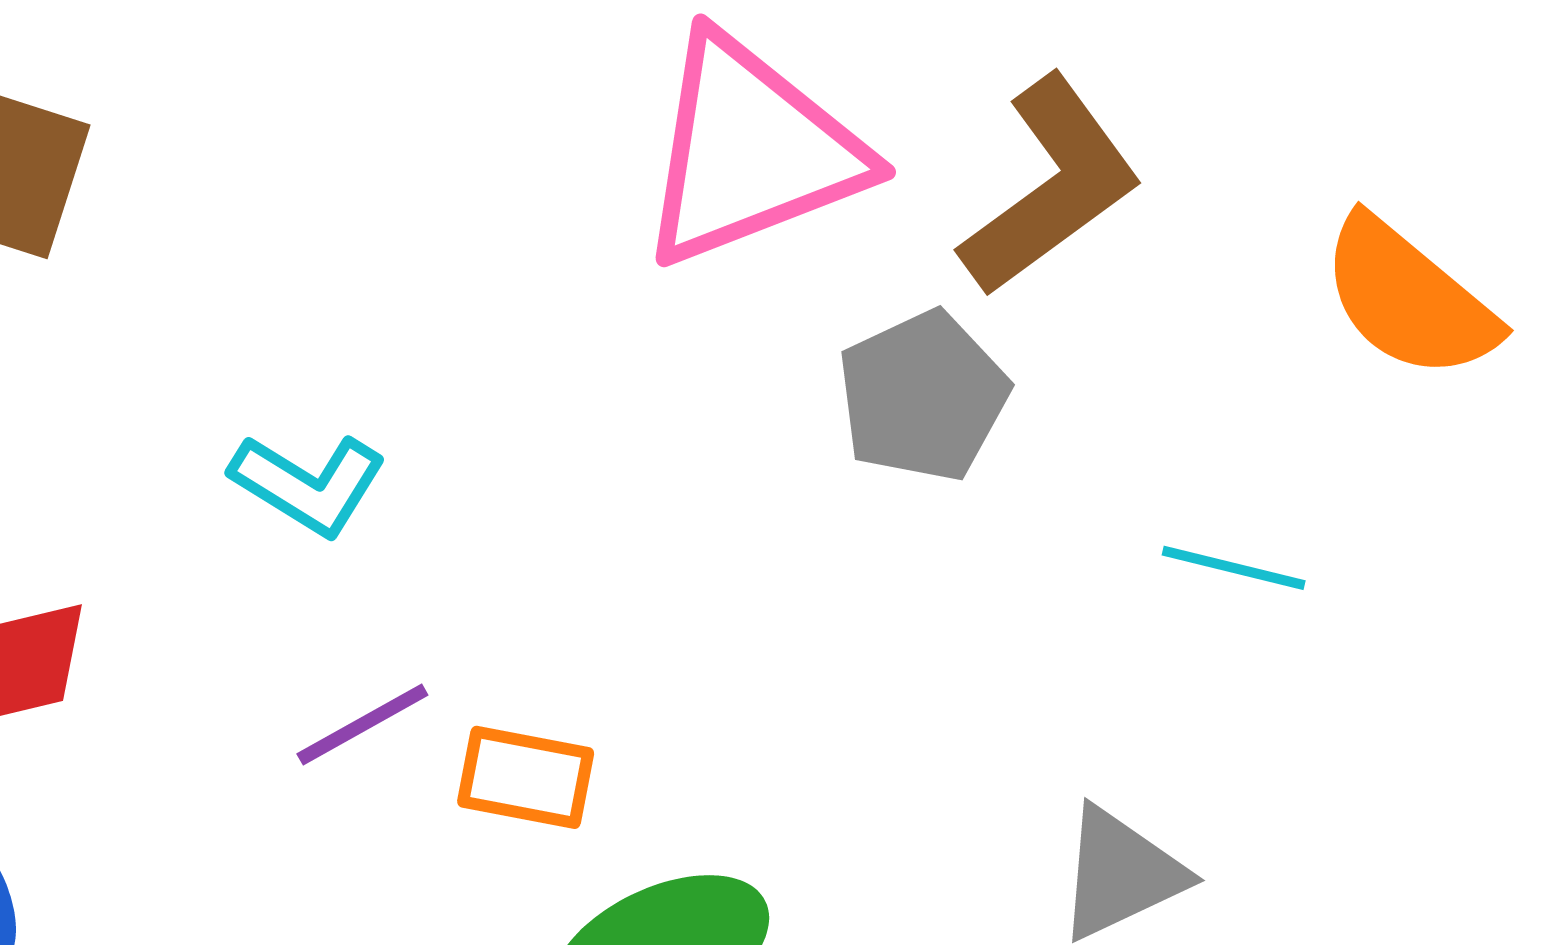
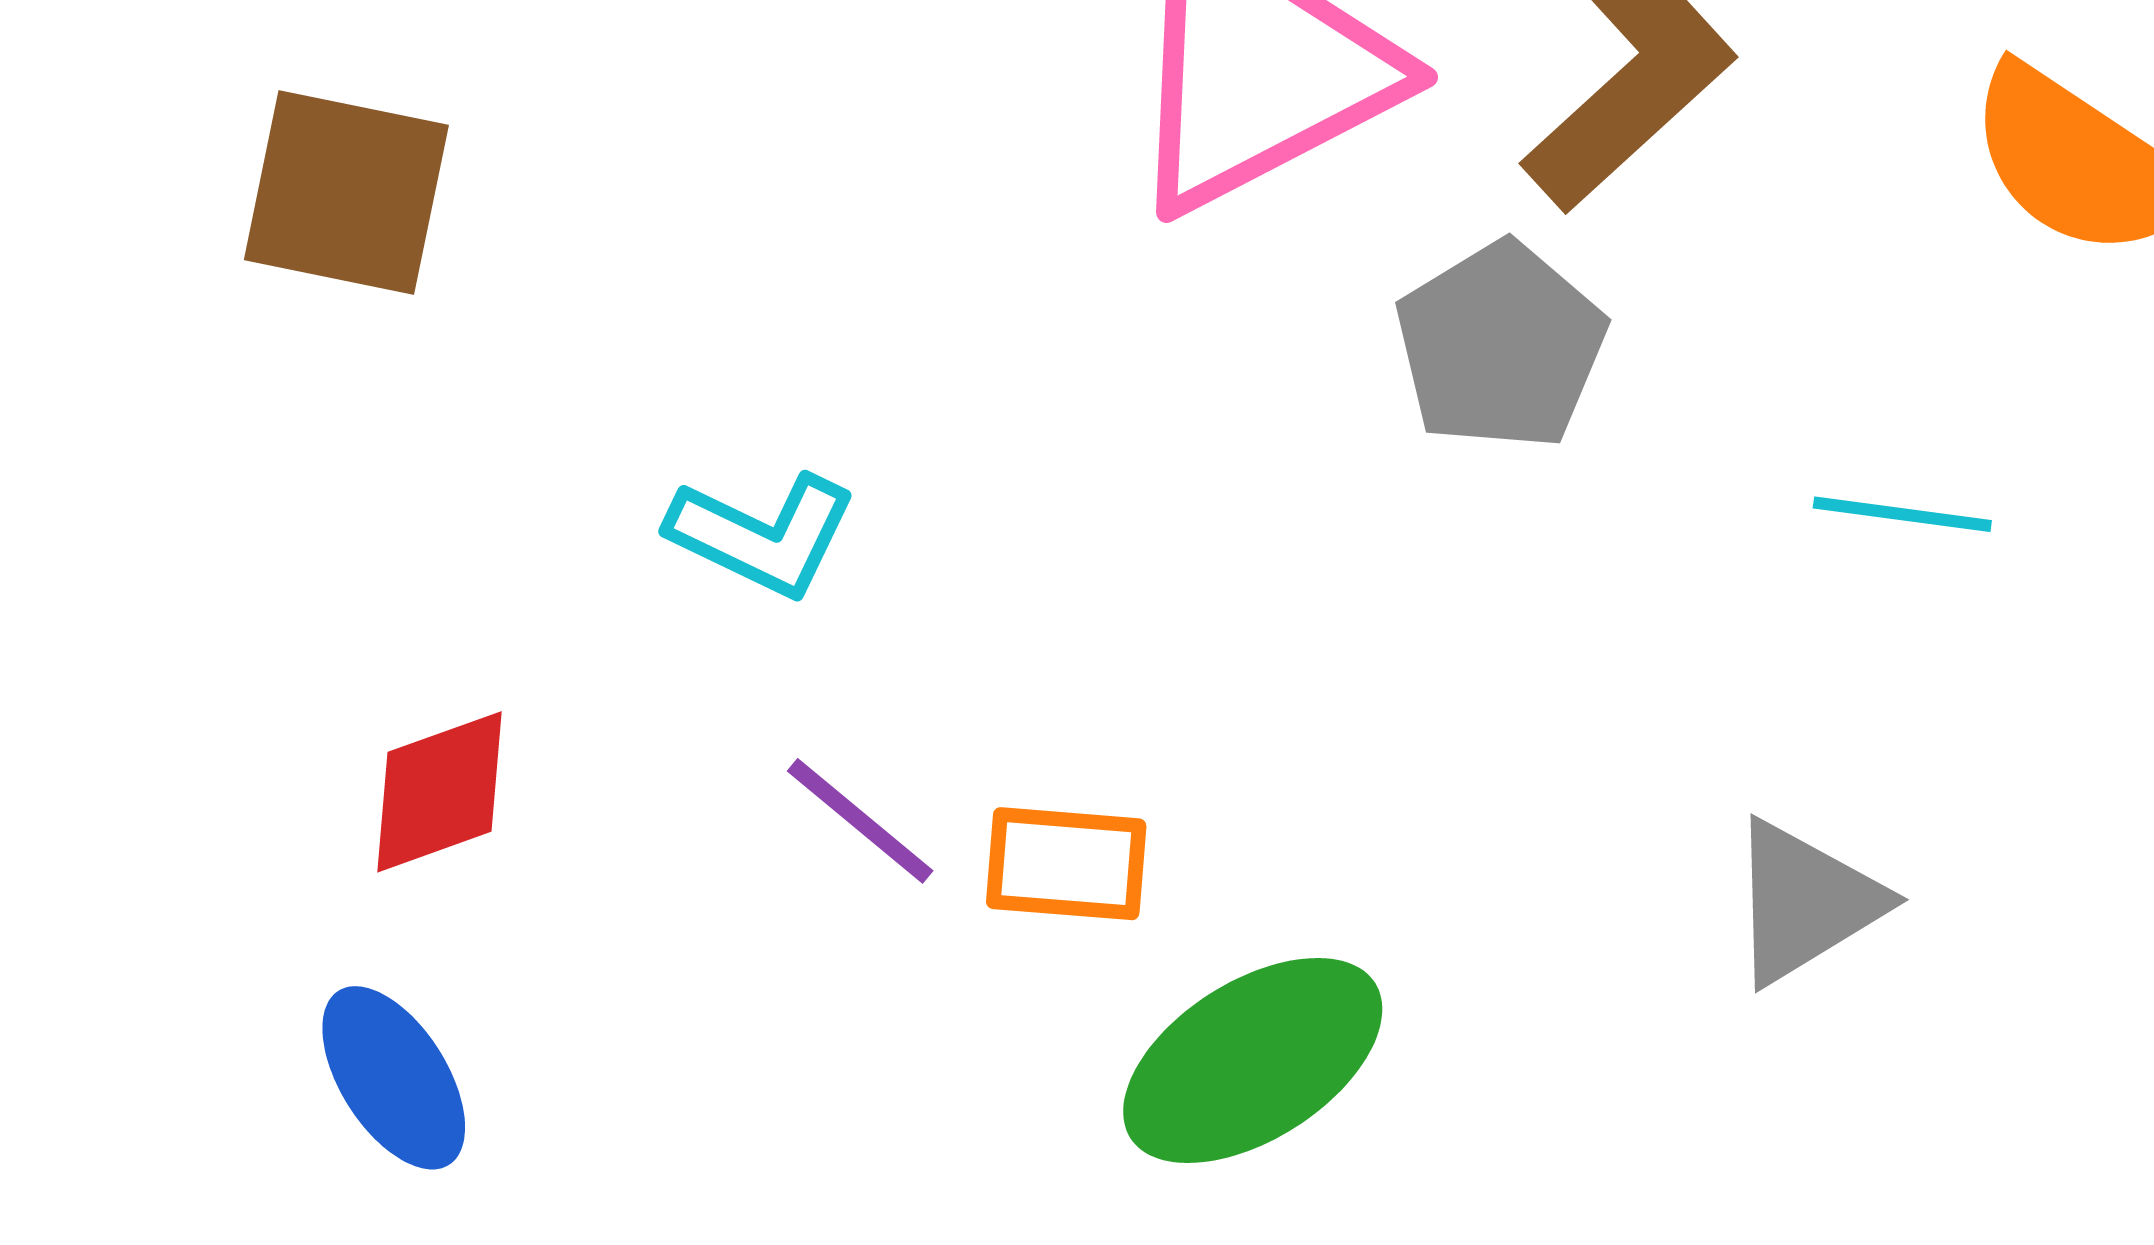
purple line: (362, 725) -> (860, 821), turned 75

